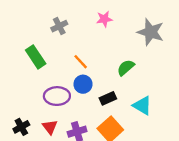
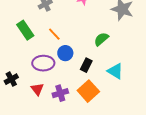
orange line: (81, 62) -> (54, 34), moved
black rectangle: (108, 98) -> (86, 65), turned -40
black cross: (21, 127) -> (11, 79), moved

